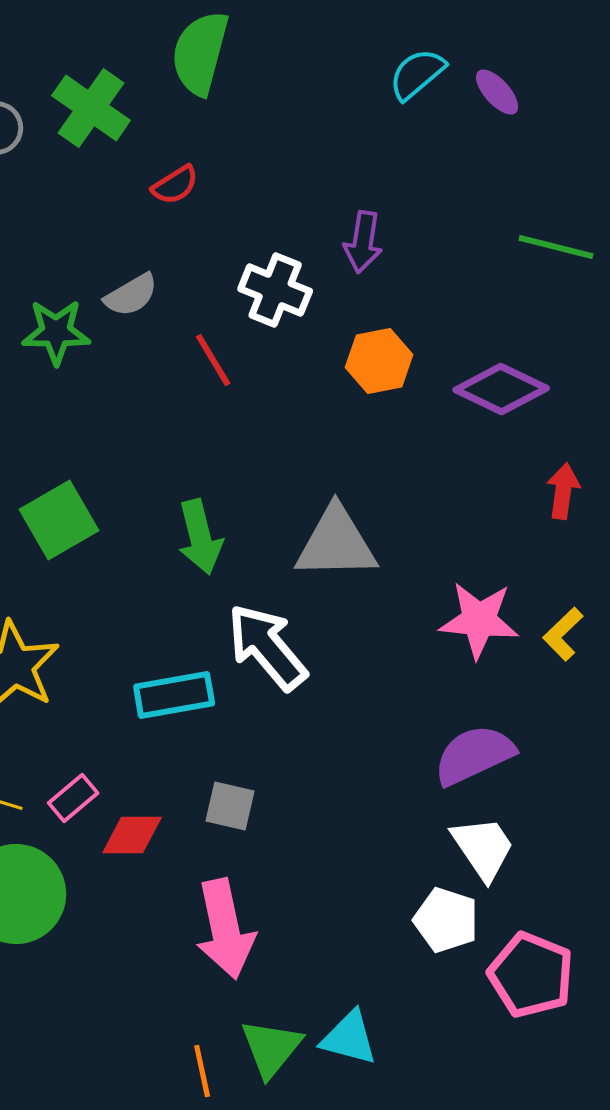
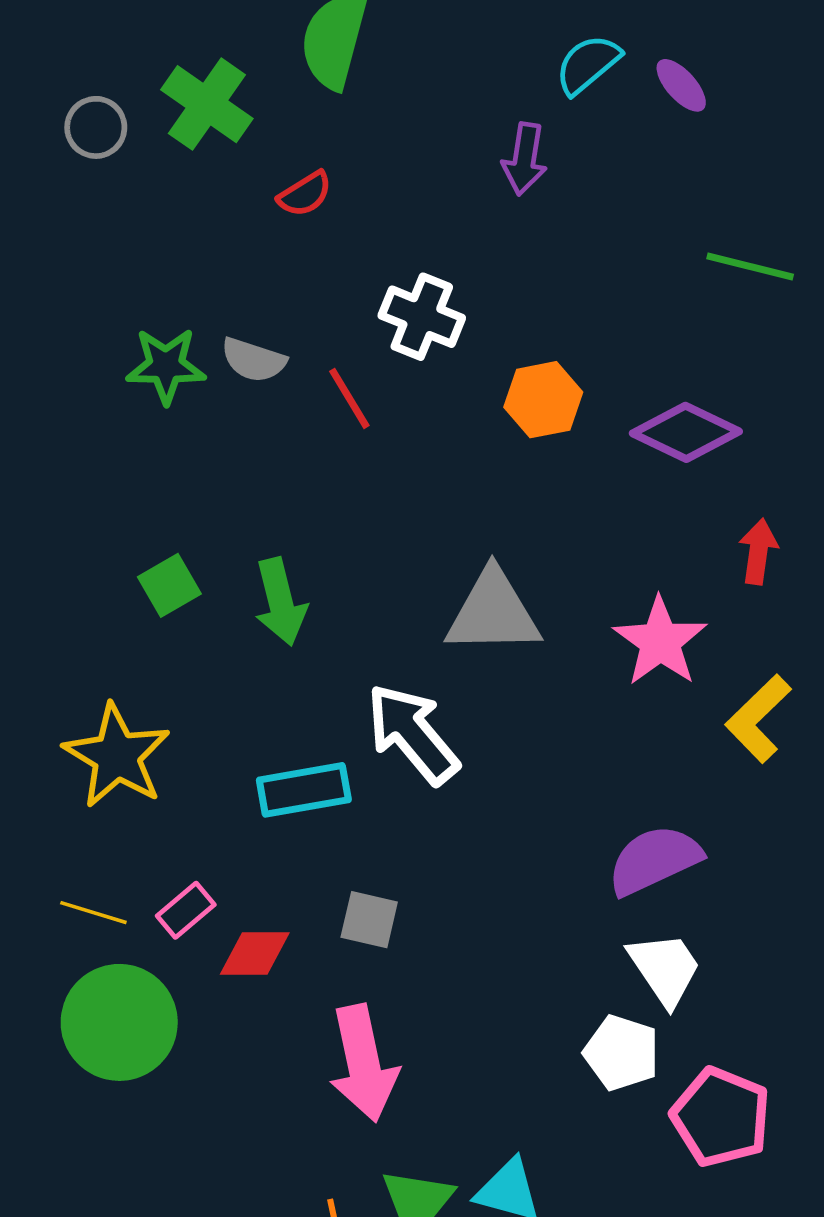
purple arrow: (363, 242) -> (525, 159), moved
gray semicircle: (131, 295) -> (254, 360), moved, turned 48
green square: (59, 520) -> (169, 585), size x0.7
green arrow: (200, 537) -> (280, 602), moved
pink star: (479, 620) -> (660, 642), moved, turned 30
yellow L-shape: (563, 634) -> (758, 719), size x1.4

